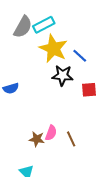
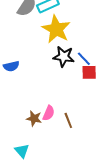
blue line: (80, 56) -> (84, 59), moved

